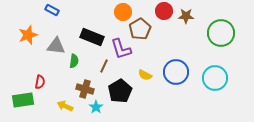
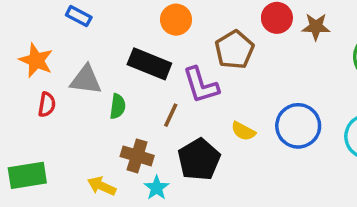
orange circle: (123, 12) -> (176, 20), moved
orange star: (28, 35) -> (36, 60), turned -30
red semicircle: (40, 82) -> (47, 105), moved

